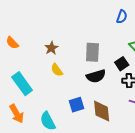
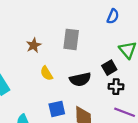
gray rectangle: (92, 52) -> (71, 39), moved
yellow semicircle: (57, 70) -> (47, 73), moved

